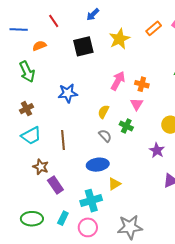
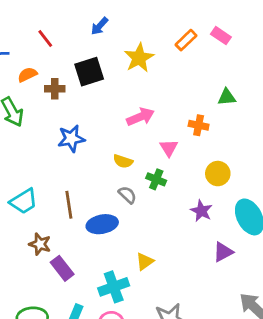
pink arrow: (118, 81) -> (140, 117), turned 42
orange cross: (142, 84) -> (199, 125), moved
brown cross: (26, 109) -> (55, 89), moved, turned 32
yellow semicircle: (103, 112) -> (123, 161), turned -96
blue ellipse: (98, 165) -> (102, 224), moved

